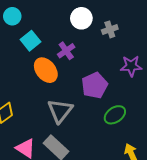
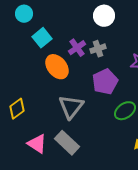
white circle: (81, 18) -> (104, 16), moved
gray cross: (110, 29) -> (98, 49), moved

